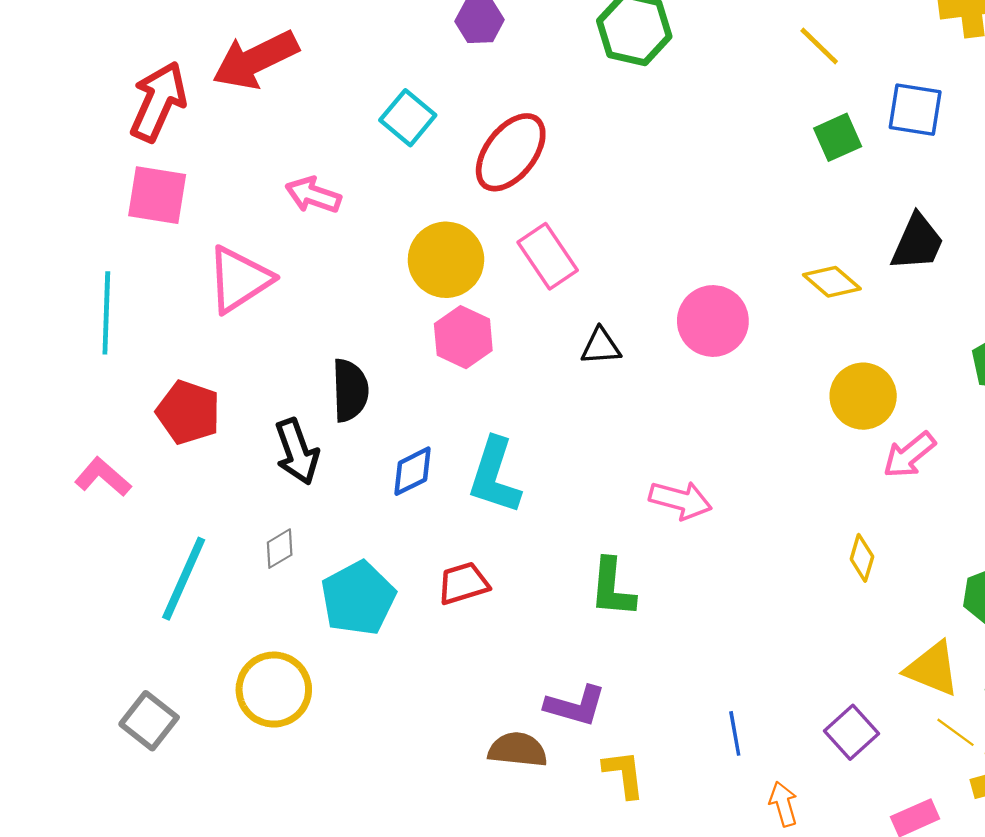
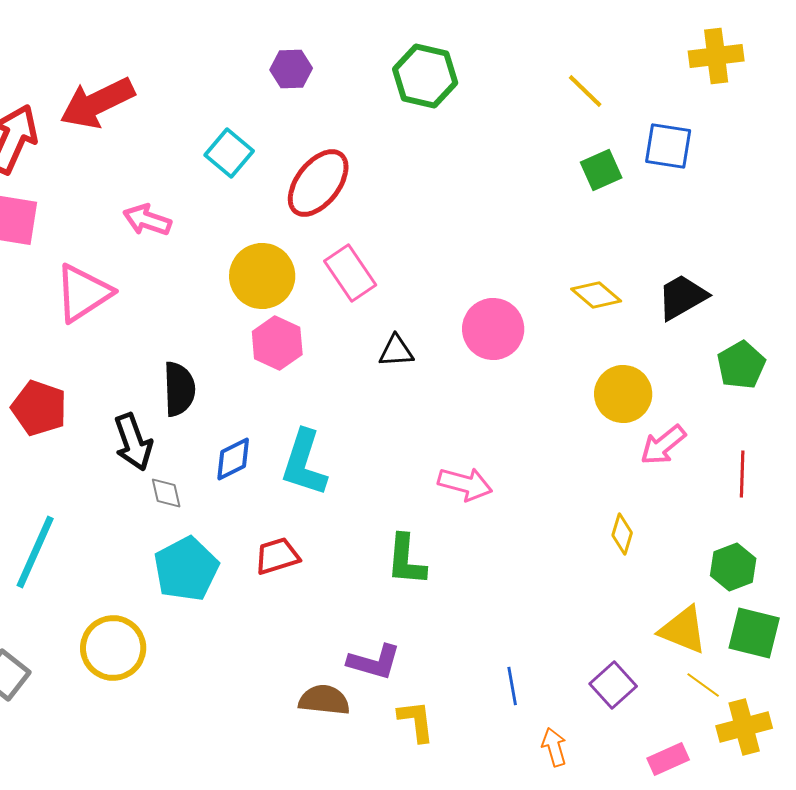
black trapezoid: (917, 242) -> (682, 297), moved, turned -144
gray diamond: (280, 549) -> (166, 493), moved, turned -72

